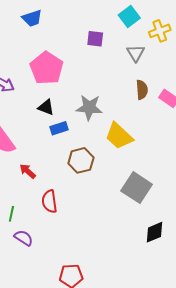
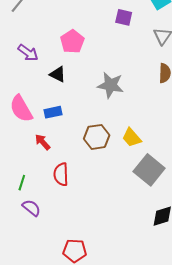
pink pentagon: (47, 68) -> (72, 42), size x0.7
black triangle: (46, 107) -> (58, 74), moved
blue rectangle: (59, 128) -> (53, 112), moved
yellow trapezoid: (119, 136) -> (132, 138), moved, size x0.7

